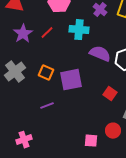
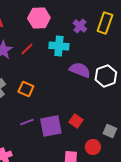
purple square: (71, 80) -> (51, 126), moved
red square: (110, 94) -> (76, 121), moved

